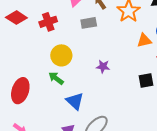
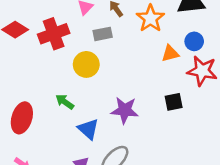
red cross: (48, 22) -> (54, 34), size x1.4
yellow circle: (61, 55) -> (86, 64), moved
purple star: (103, 67) -> (125, 110), moved, size x1.6

